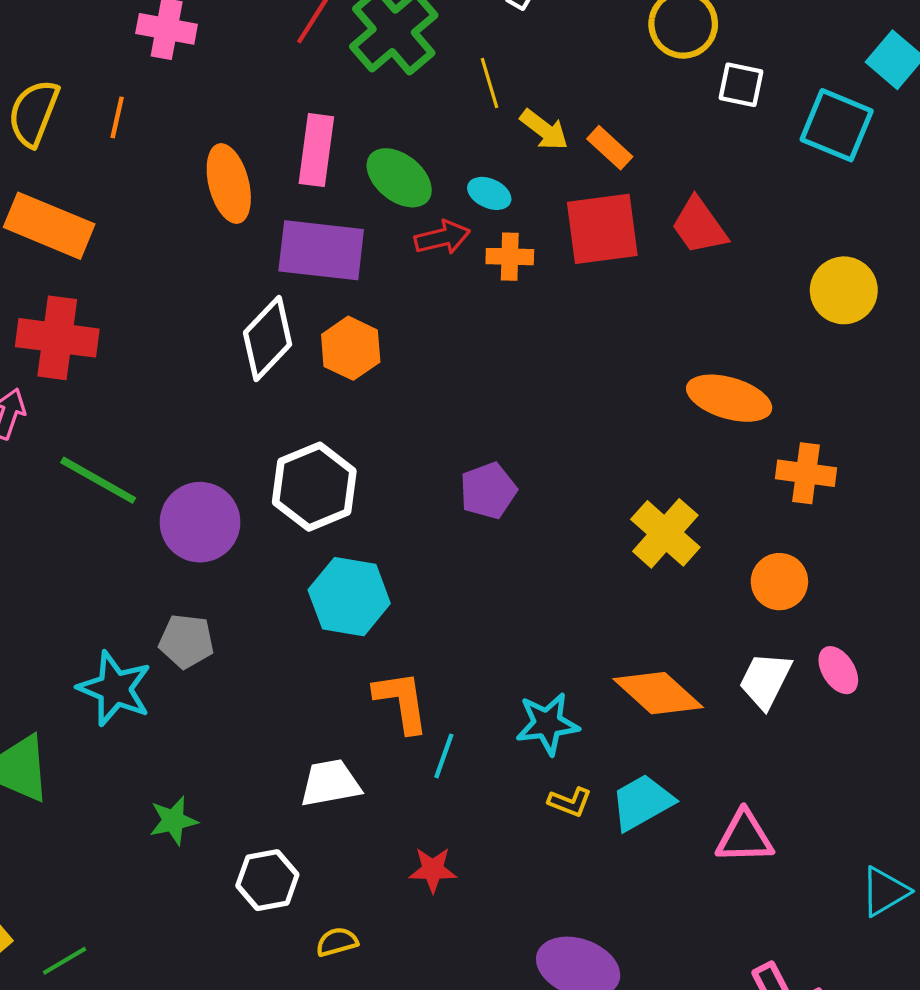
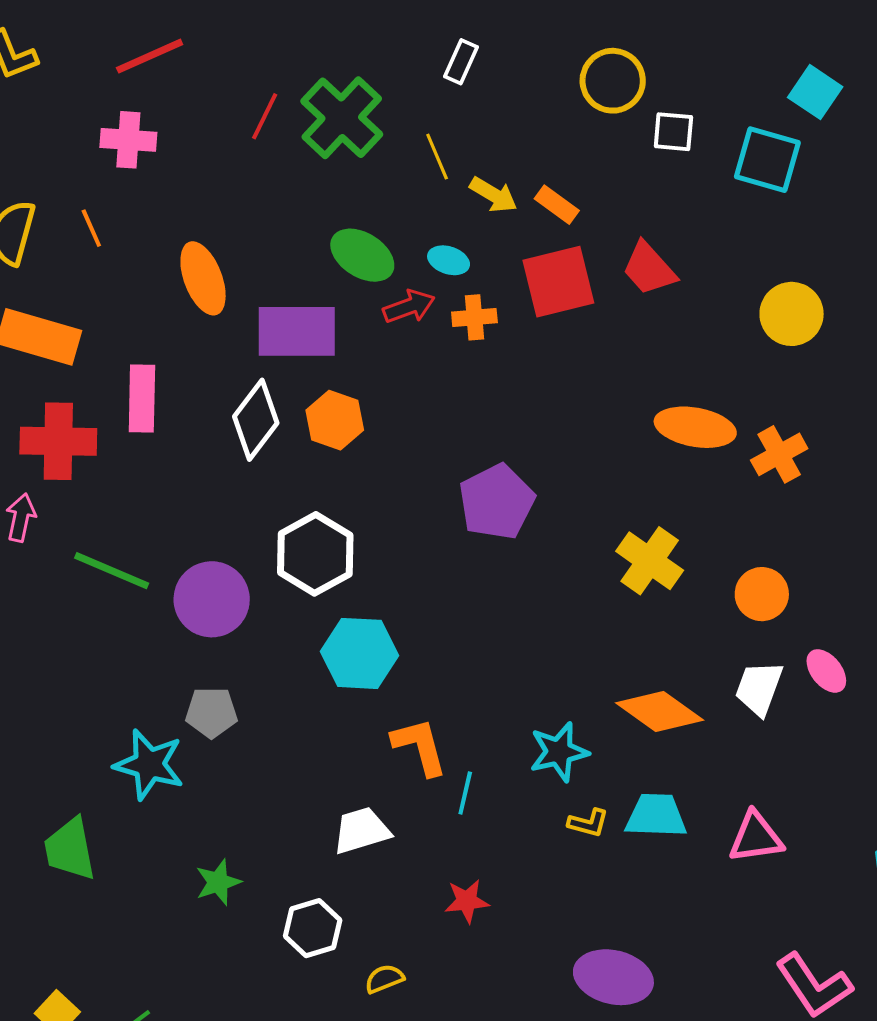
orange line: (117, 117) -> (91, 228), turned -30
pink rectangle: (316, 150) -> (142, 399), moved
orange cross: (806, 473) -> (779, 454), moved, turned -30
purple pentagon: (488, 491) -> (497, 502), moved, size x1.4
cyan trapezoid: (642, 802) -> (656, 816), turned 38

